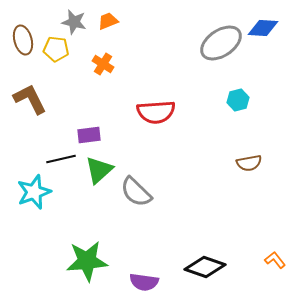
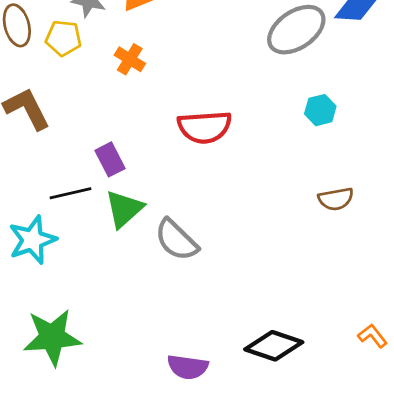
purple rectangle: (89, 135) -> (110, 159), turned 70
green star: (87, 261) -> (52, 337), moved

